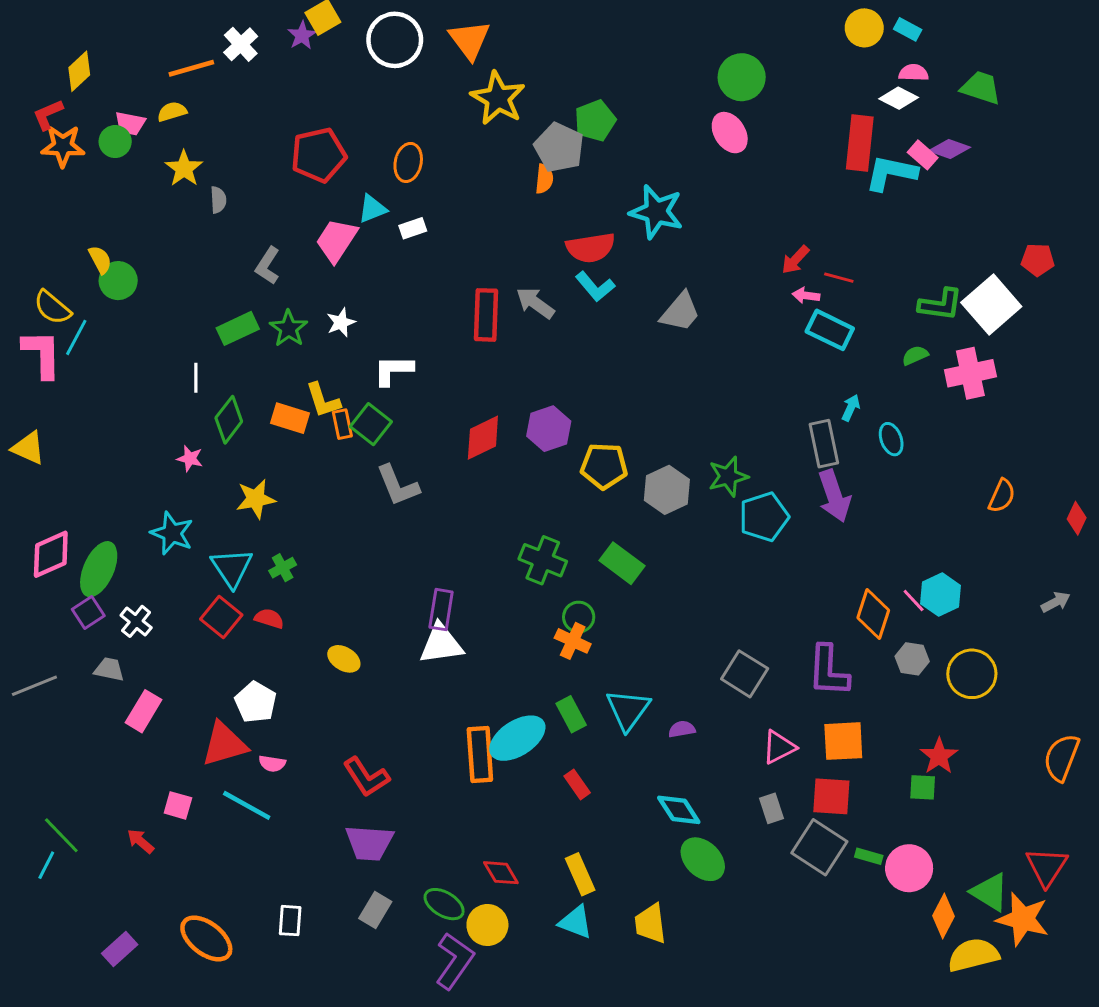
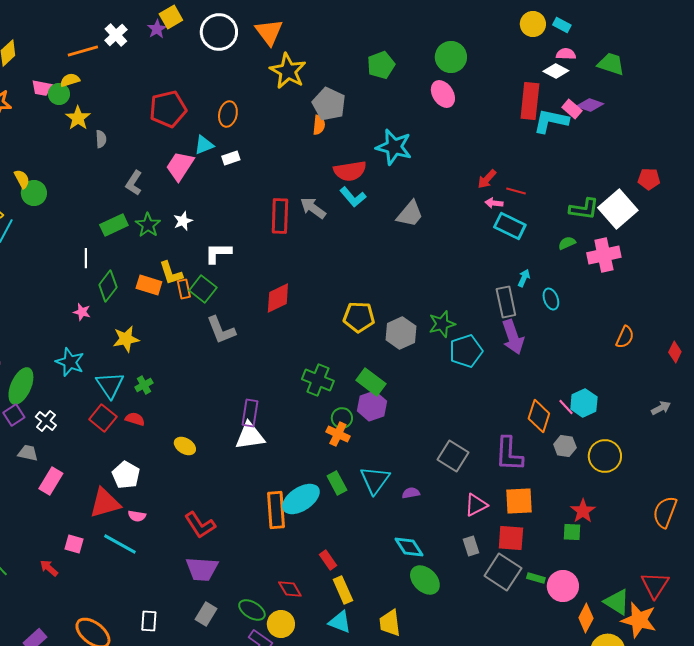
green pentagon: (595, 121) -> (381, 65), moved
green circle: (115, 142) -> (59, 94), moved
purple hexagon: (549, 429) -> (372, 406), moved
red rectangle: (577, 784) -> (328, 560), moved

